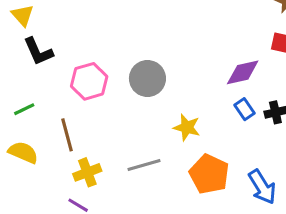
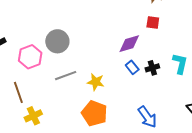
gray circle: (147, 79) -> (57, 41), moved
gray line: (144, 165) -> (66, 76), moved
orange pentagon: (209, 174) -> (94, 113), moved

